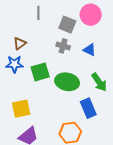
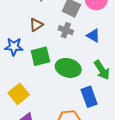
brown triangle: (20, 44) -> (36, 25), moved
yellow square: (21, 109) -> (19, 94), turned -30

